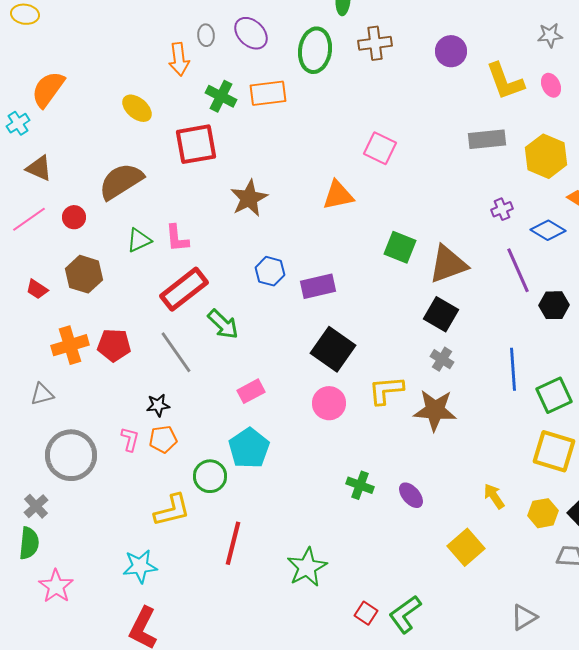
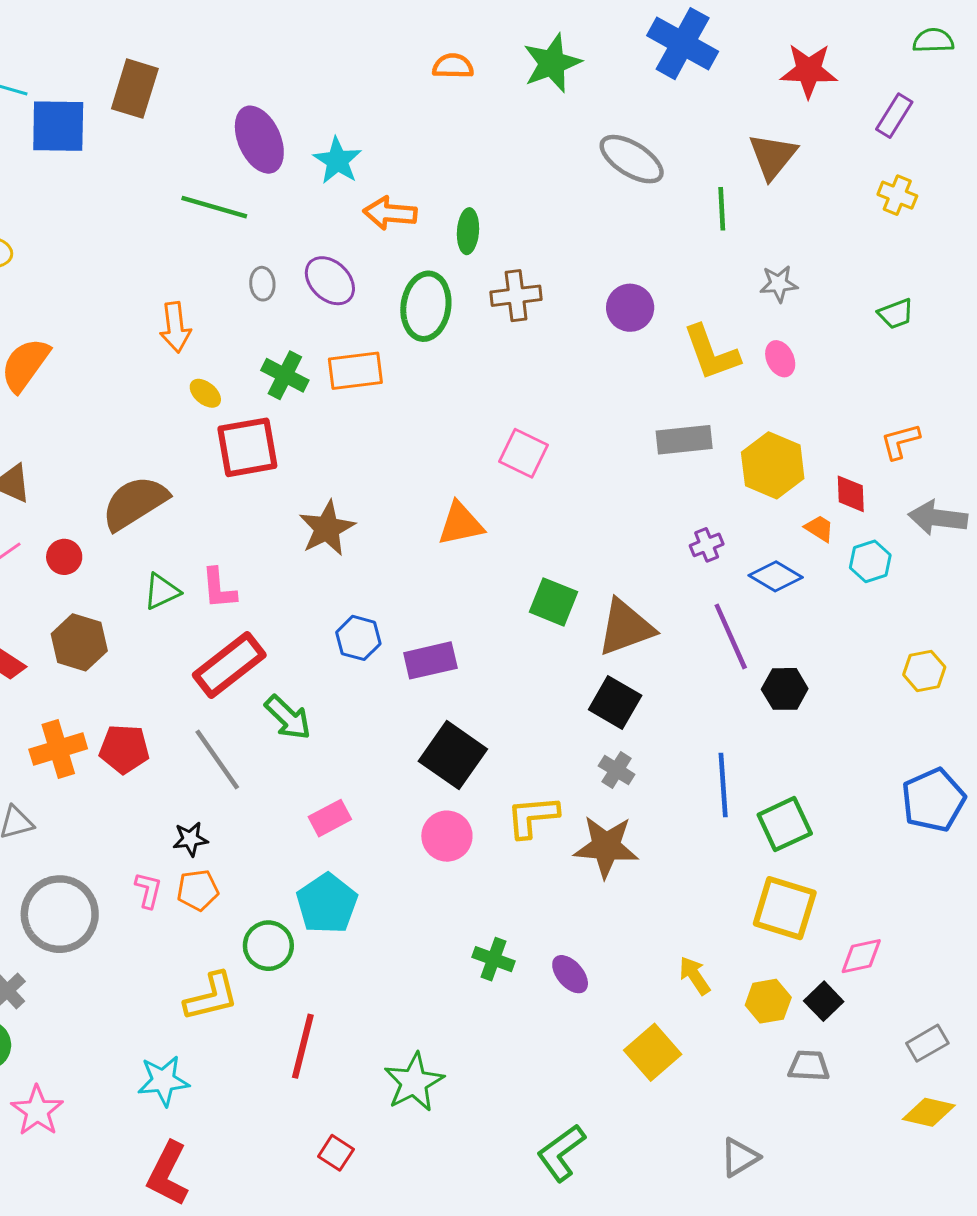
orange arrow: (179, 59) -> (175, 327), moved
yellow ellipse: (137, 108) -> (205, 393), moved, size x0.7
red square: (366, 613) -> (336, 1153), moved

